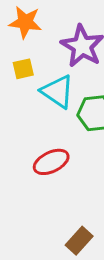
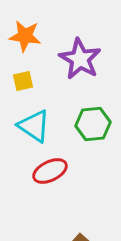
cyan triangle: (57, 92) -> (34, 126), moved

